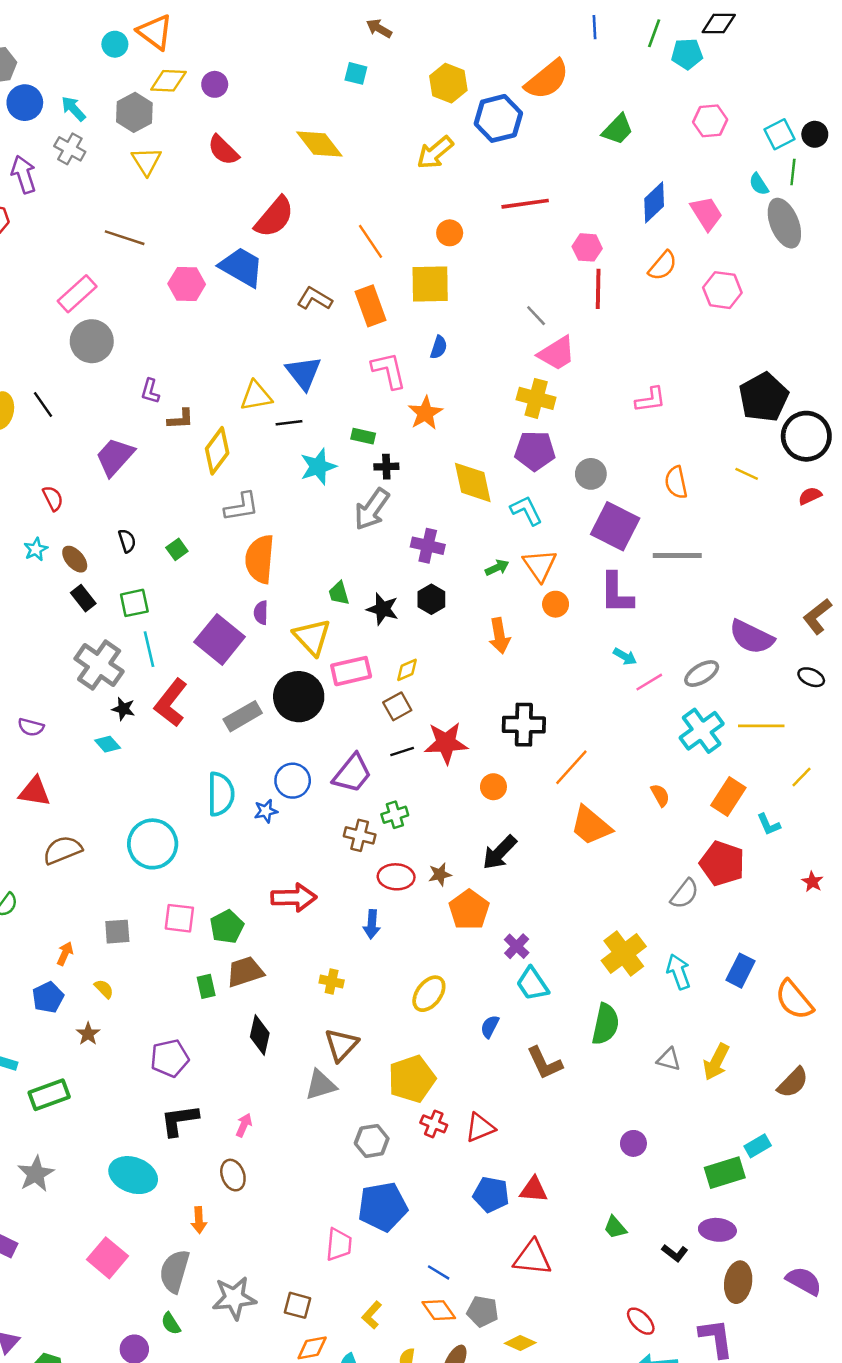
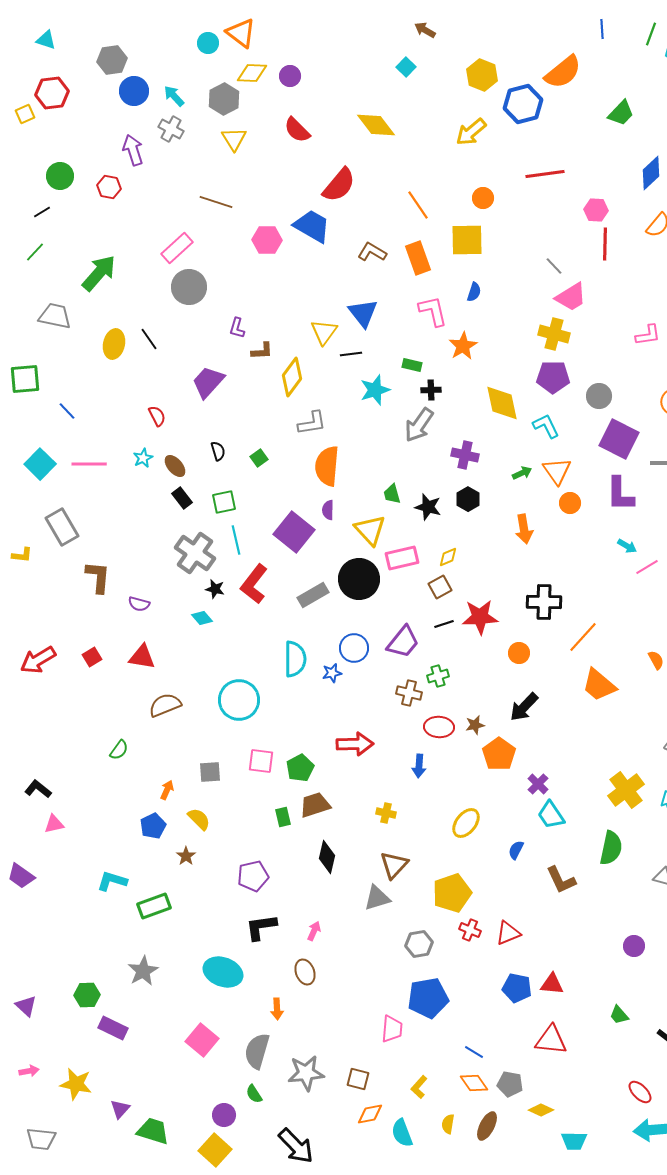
cyan square: (356, 73) -> (406, 67), turned 30
yellow triangle: (256, 396) -> (324, 332), turned -44
yellow semicircle: (104, 989) -> (199, 819), size x1.4

